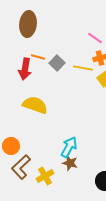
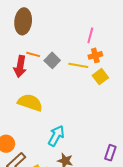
pink line: (95, 38) -> (90, 35), turned 70
cyan arrow: (69, 147) -> (56, 136), moved

